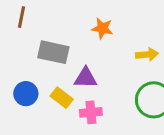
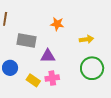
yellow rectangle: (62, 98) -> (33, 80), moved

